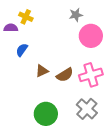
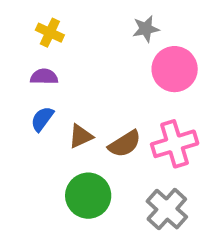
purple semicircle: (11, 28) -> (44, 77), moved
blue semicircle: (22, 50) -> (42, 119), moved
green circle: (46, 114) -> (88, 196), moved

